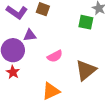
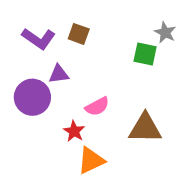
brown triangle: (86, 70) -> (145, 128), turned 40
red star: (13, 72) -> (74, 131), moved

